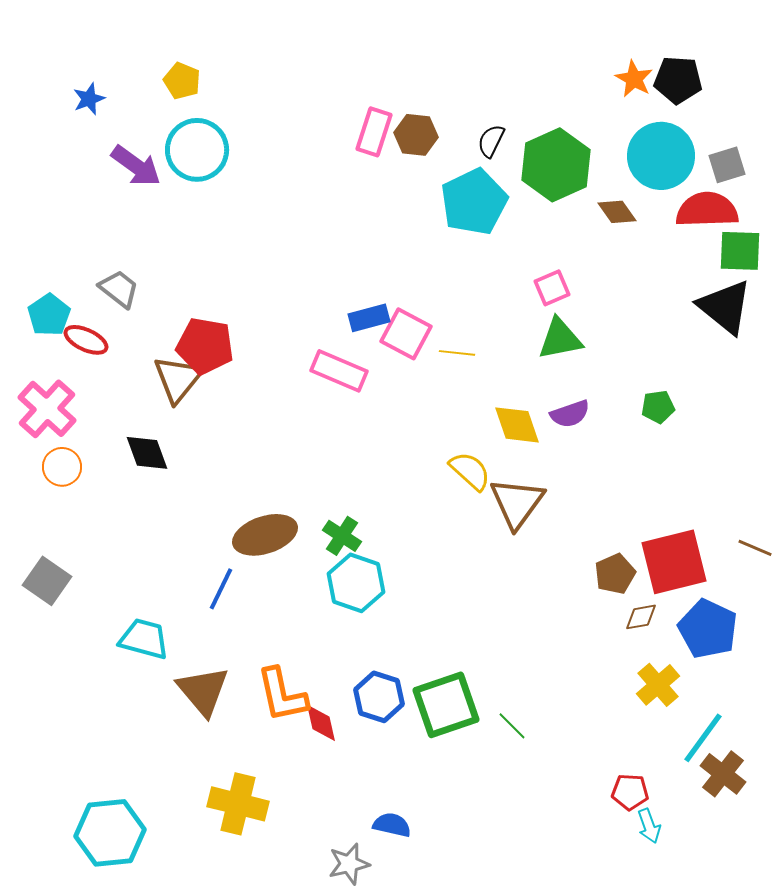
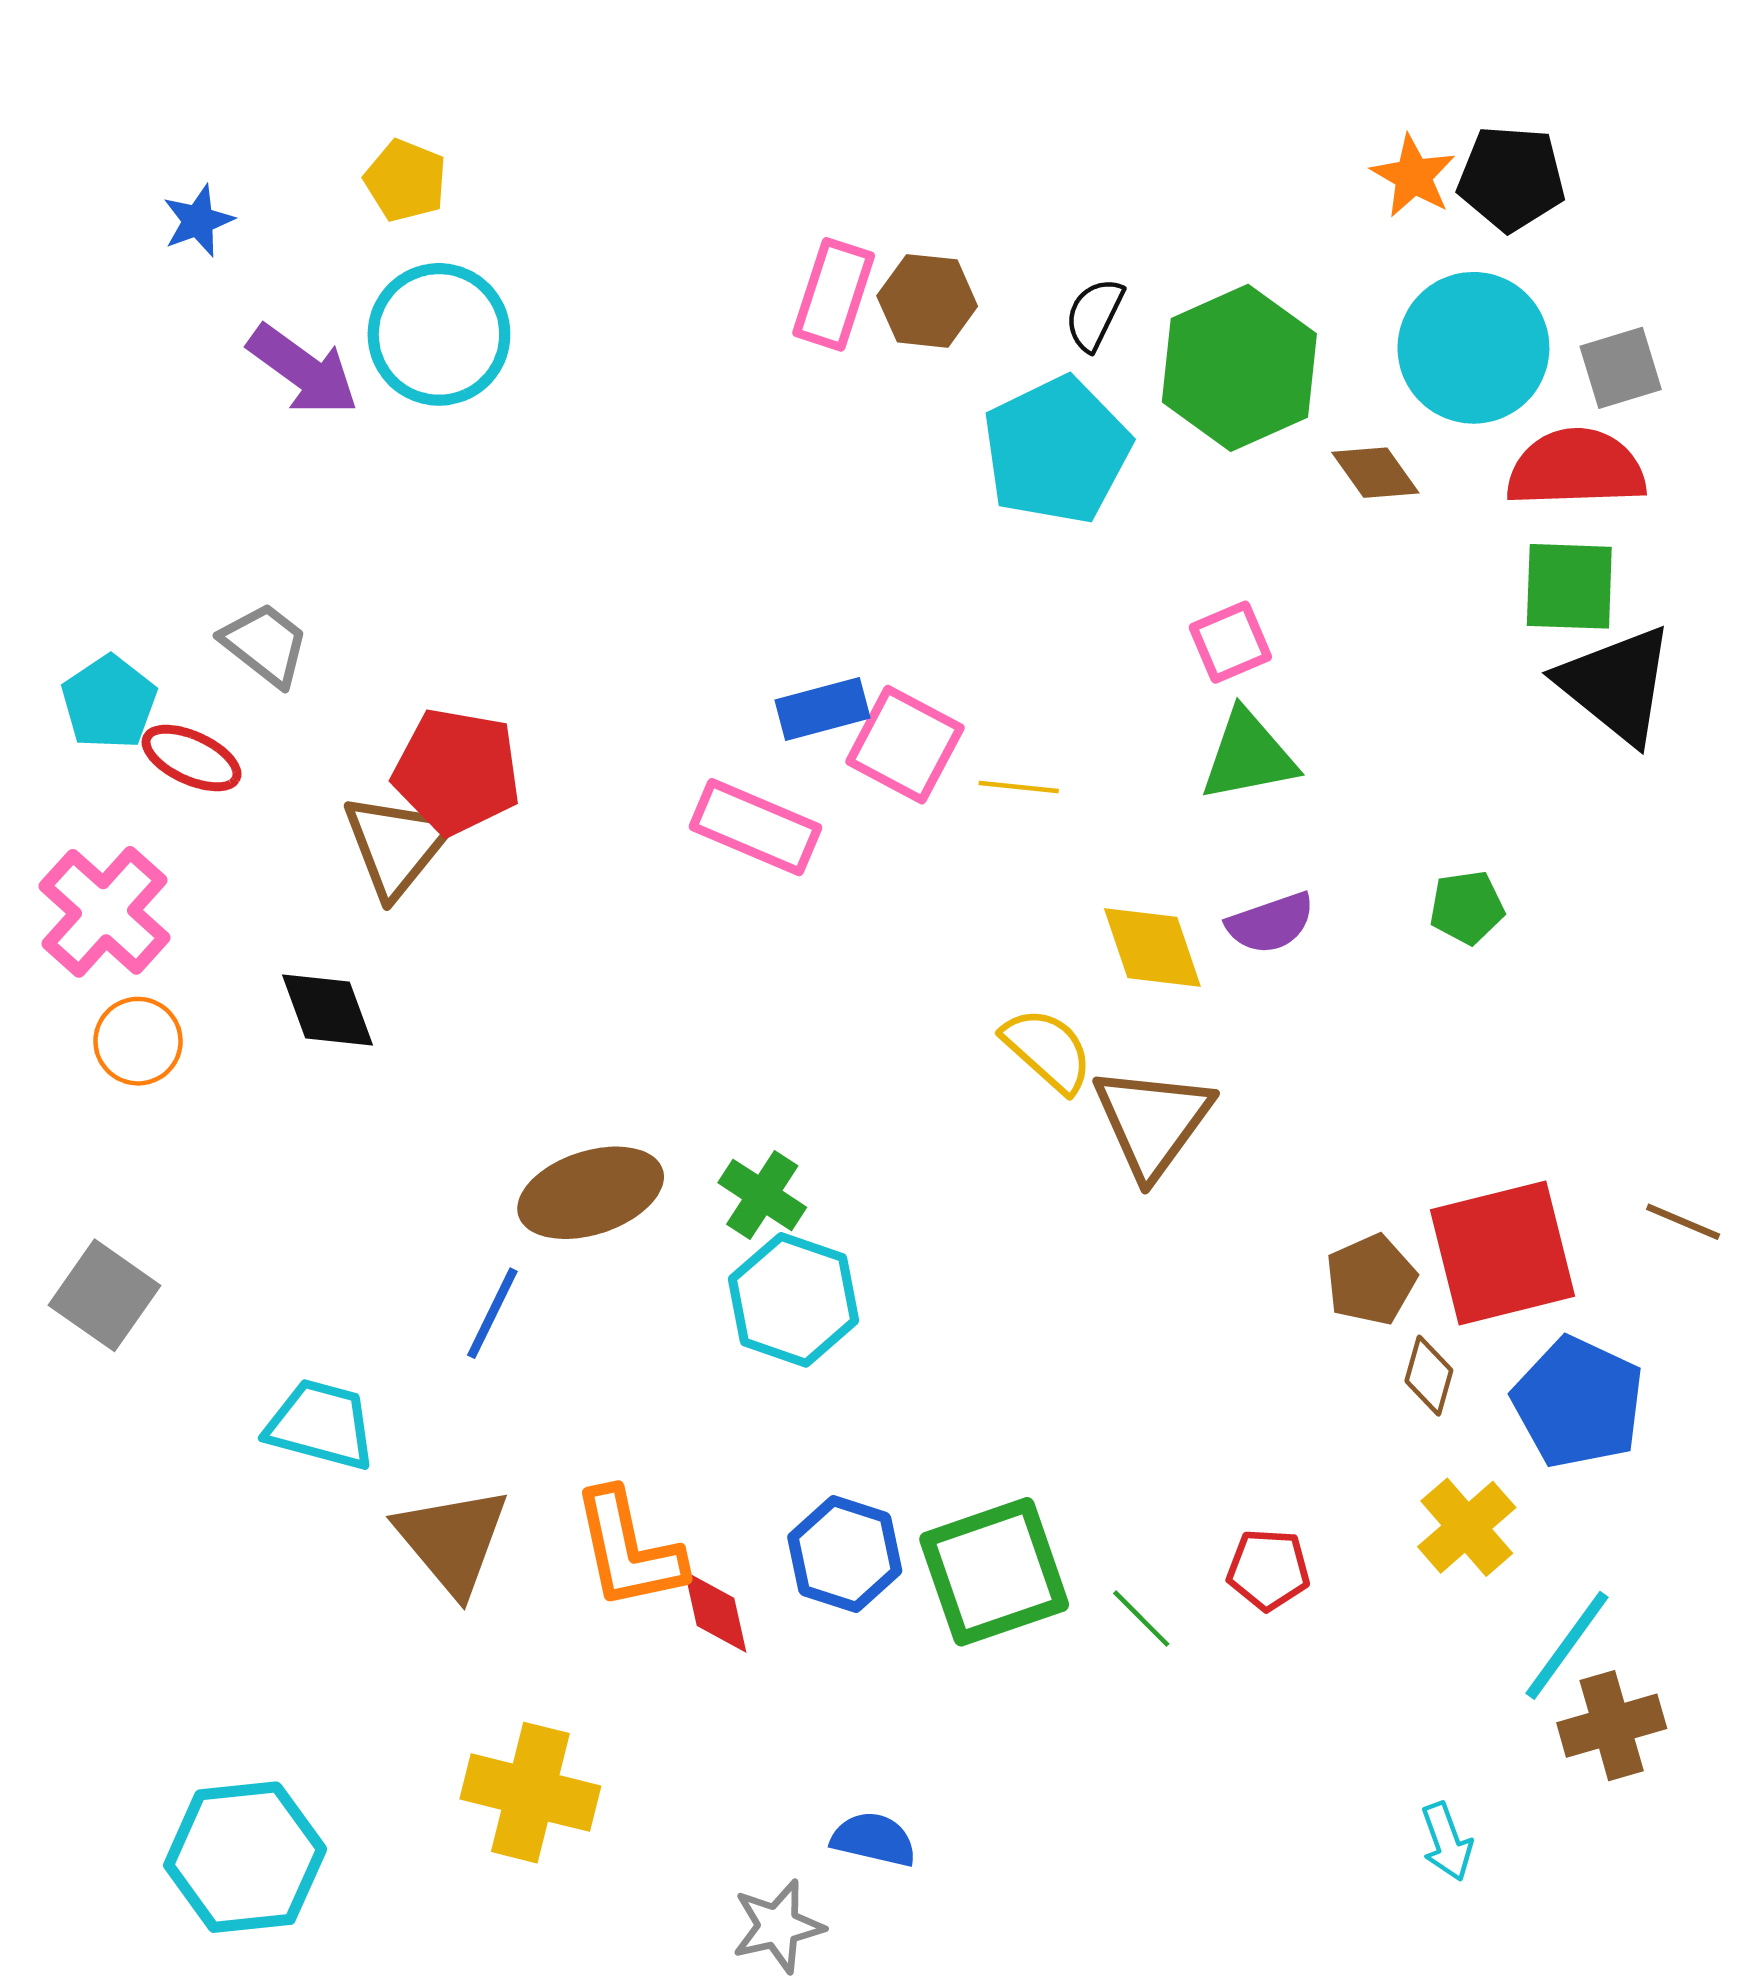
green square: (740, 251) -> (1569, 586), moved
brown diamond: (641, 617) -> (1429, 1376), turned -64
brown cross: (723, 774) -> (1612, 1726), turned 36
red pentagon: (630, 792) -> (1268, 1570), moved

